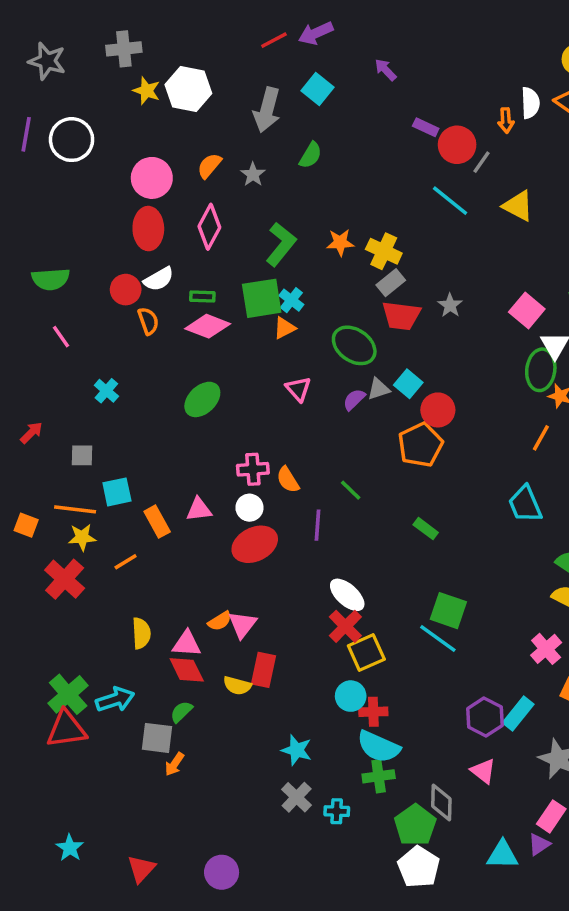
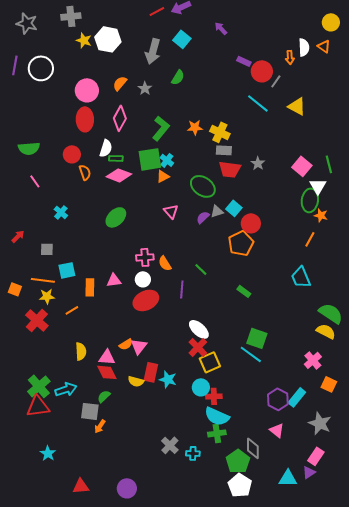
white semicircle: (159, 279) -> (106, 148), moved, turned -42
gray rectangle: (391, 283) -> (224, 150), turned 42
orange rectangle: (157, 522) -> (90, 287), turned 30
cyan star: (297, 750) -> (168, 379), moved
cyan star: (70, 848) -> (48, 453), moved
red triangle: (141, 869) -> (81, 486), turned 42

